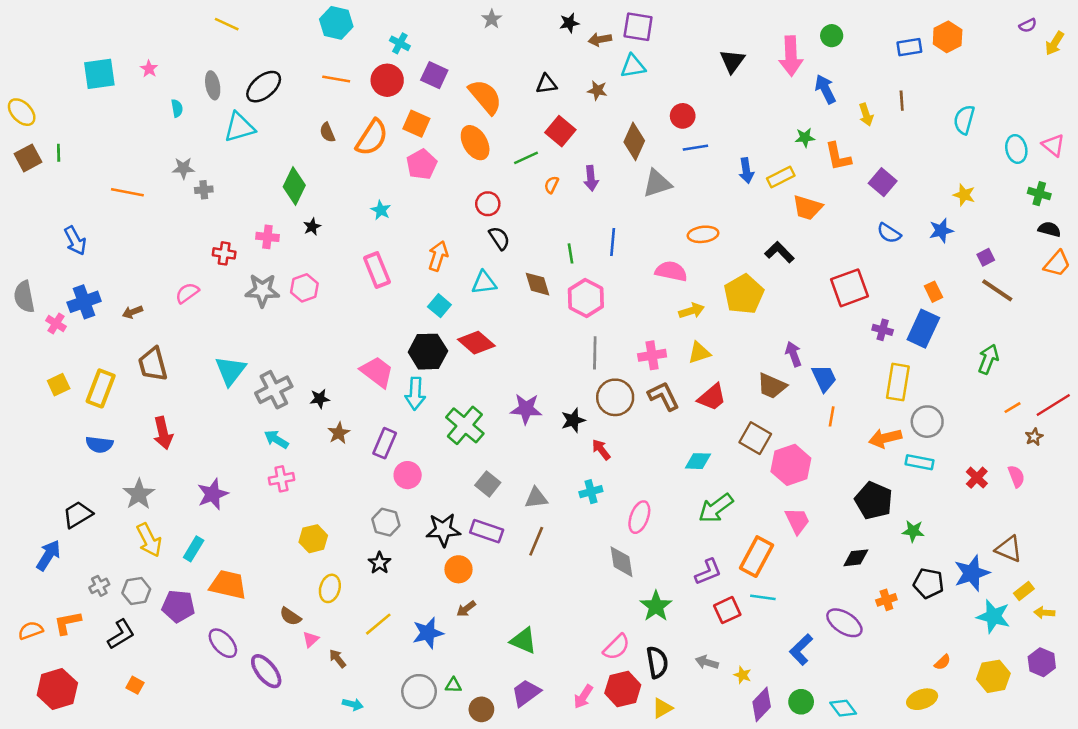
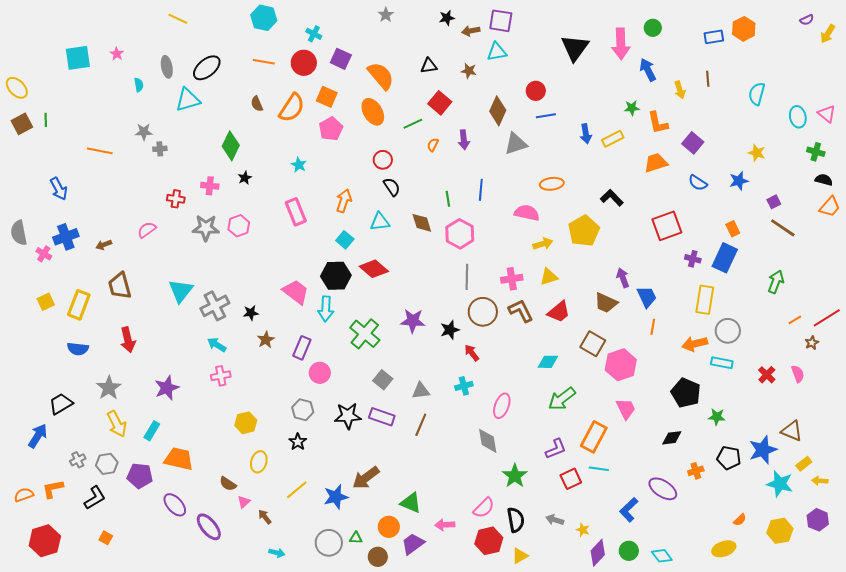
black triangle: (732, 61) -> (575, 48), size x1.4
orange trapezoid: (807, 208) -> (656, 163), moved, turned 145
orange circle: (458, 569) -> (389, 527), moved
brown arrow: (466, 609) -> (366, 478), size x1.8
pink arrow: (583, 697) -> (445, 525), moved, turned 54

